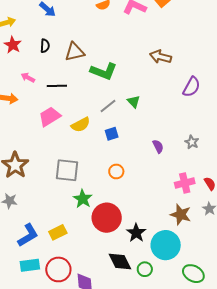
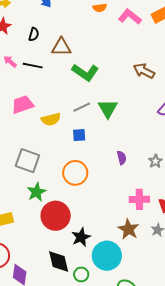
black line: (57, 86) -> (33, 66), moved
green triangle: (134, 102) -> (108, 109), size x1.5
orange circle: (116, 171) -> (75, 173), size x1.6

